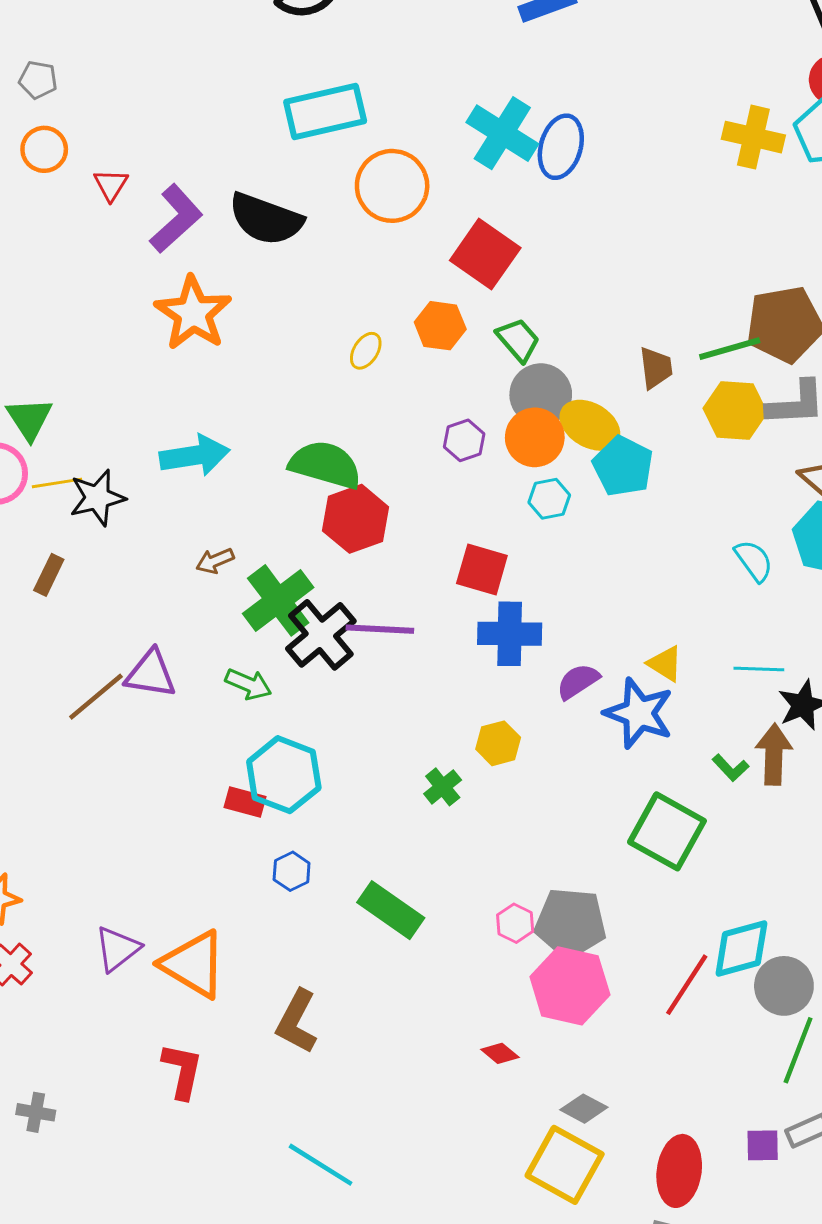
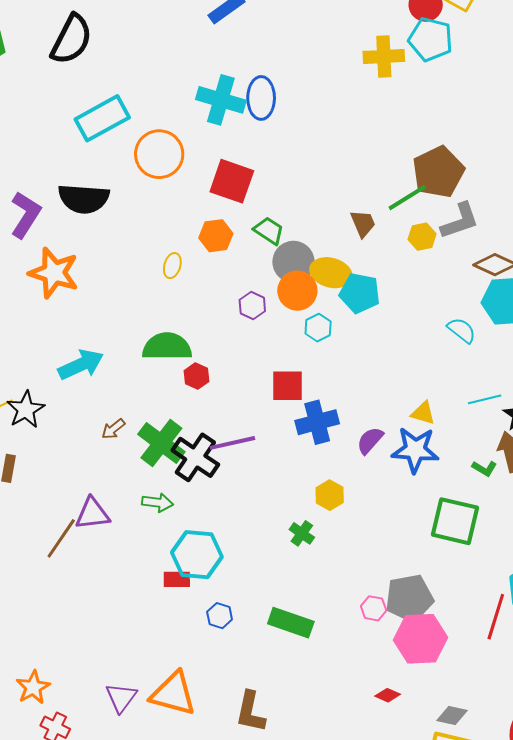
yellow hexagon: (735, 411) -> (422, 237), size x0.7
red hexagon: (356, 519) -> (196, 376), size x0.6

